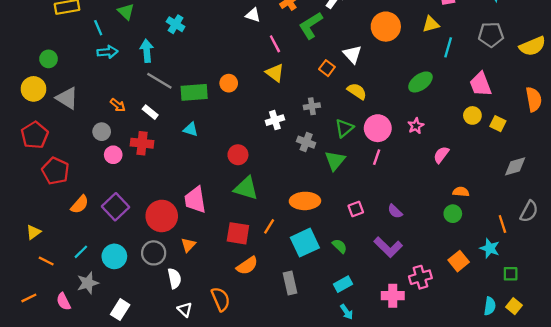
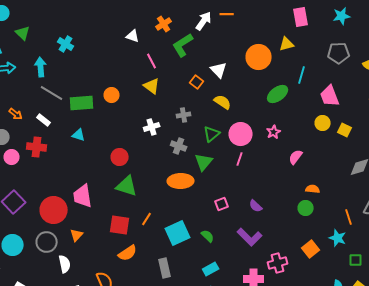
orange circle: (386, 27) -> (259, 57), moved
cyan line: (448, 47) -> (302, 75), moved
orange ellipse: (305, 201) -> (181, 181), moved

